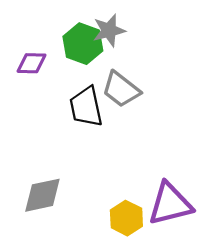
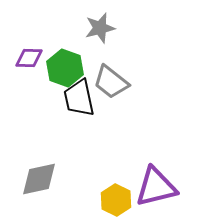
green hexagon: (83, 44) -> (65, 68), moved

